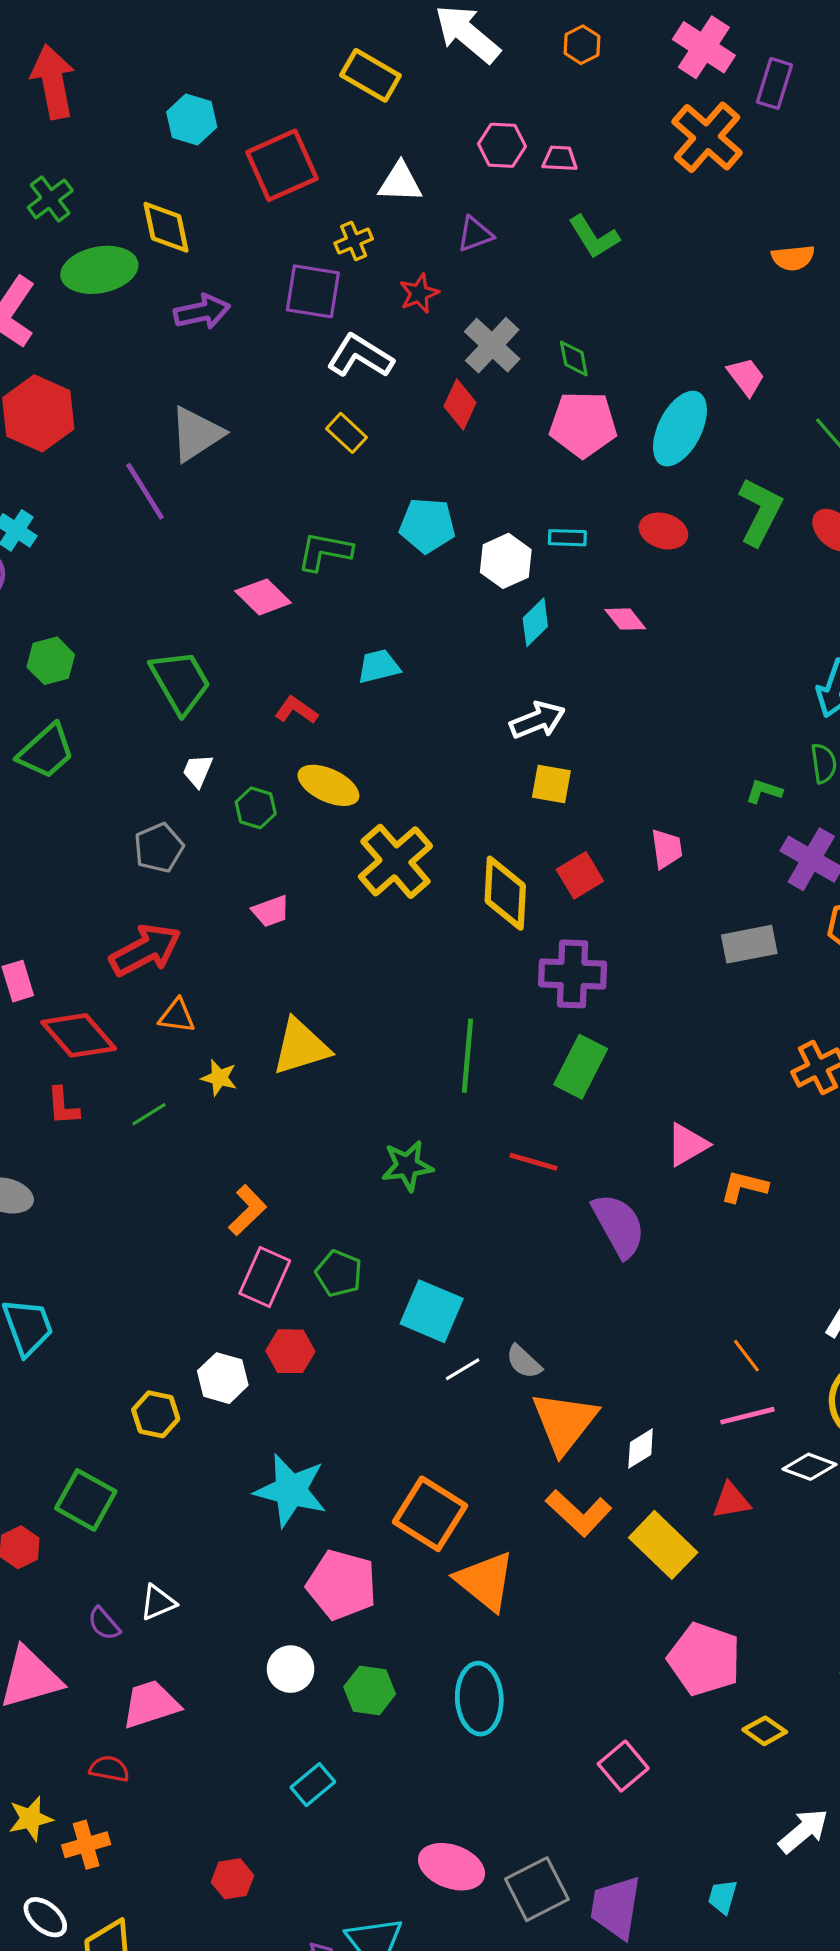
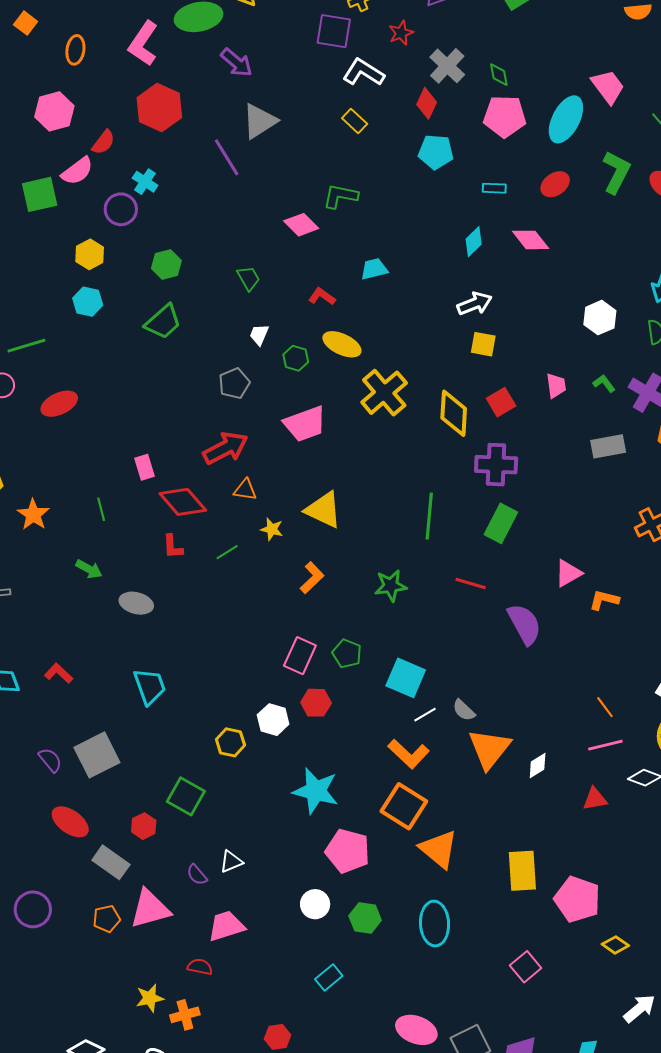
purple arrow: (202, 312) -> (237, 63), moved, turned 52
pink trapezoid: (746, 377) -> (608, 87), size x1.4
cyan pentagon: (427, 525) -> (436, 152), moved
red ellipse: (663, 531) -> (555, 184), turned -52
white hexagon: (506, 561) -> (600, 318), moved
pink diamond: (625, 619) -> (531, 240), size x1.4
green trapezoid: (180, 682) -> (249, 278), size x0.6
green L-shape: (764, 791) -> (604, 383), moved, turned 35
pink trapezoid: (271, 911) -> (305, 424), size x1.8
yellow triangle: (301, 1047) -> (324, 510), turned 42
orange L-shape: (247, 1210) -> (312, 578), moved
orange L-shape: (579, 1513) -> (409, 754), moved
yellow rectangle: (663, 1545) -> (522, 871), moved, turned 42

